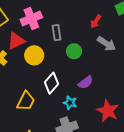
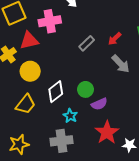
gray rectangle: (56, 33) -> (87, 43), moved, turned 42
green circle: (74, 51) -> (85, 89), moved
yellow circle: (34, 55) -> (30, 71), moved
purple semicircle: (85, 82) -> (99, 104), moved

